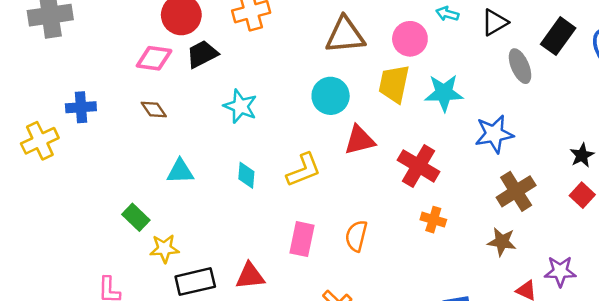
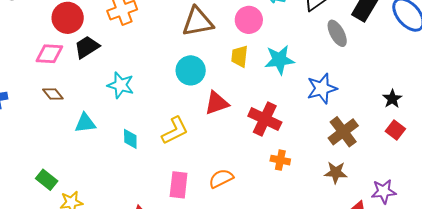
yellow trapezoid: (394, 84) -> (240, 56), size x0.7
cyan triangle: (180, 171) -> (85, 123), moved
orange semicircle: (356, 236) -> (221, 178), turned 55

